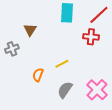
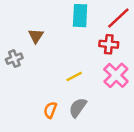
orange semicircle: (38, 75) -> (50, 110), moved
pink cross: (97, 90) -> (116, 75), moved

